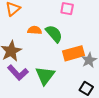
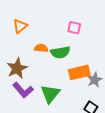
green semicircle: (54, 34) -> (60, 52), turned 120

